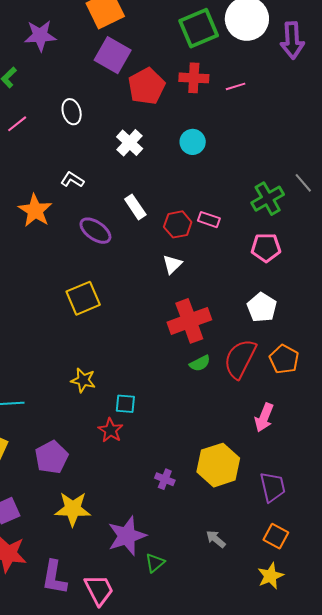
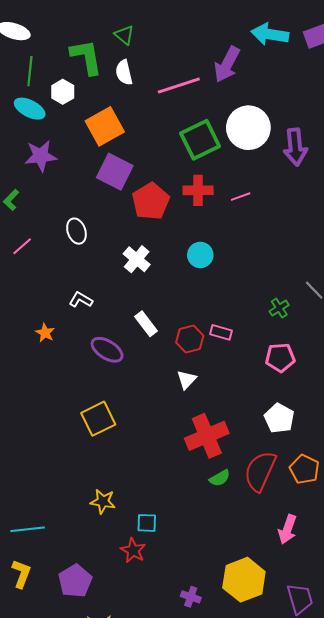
green cross: (268, 199) -> (279, 308), size x0.6
orange star: (35, 210) -> (45, 333), size x0.6

